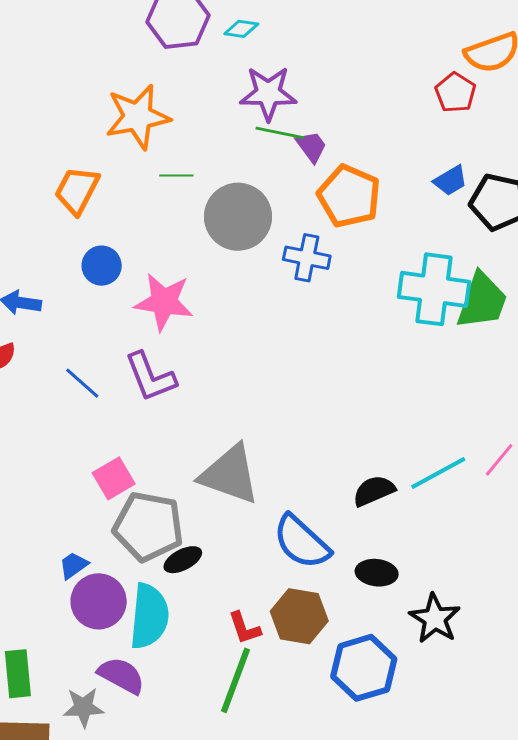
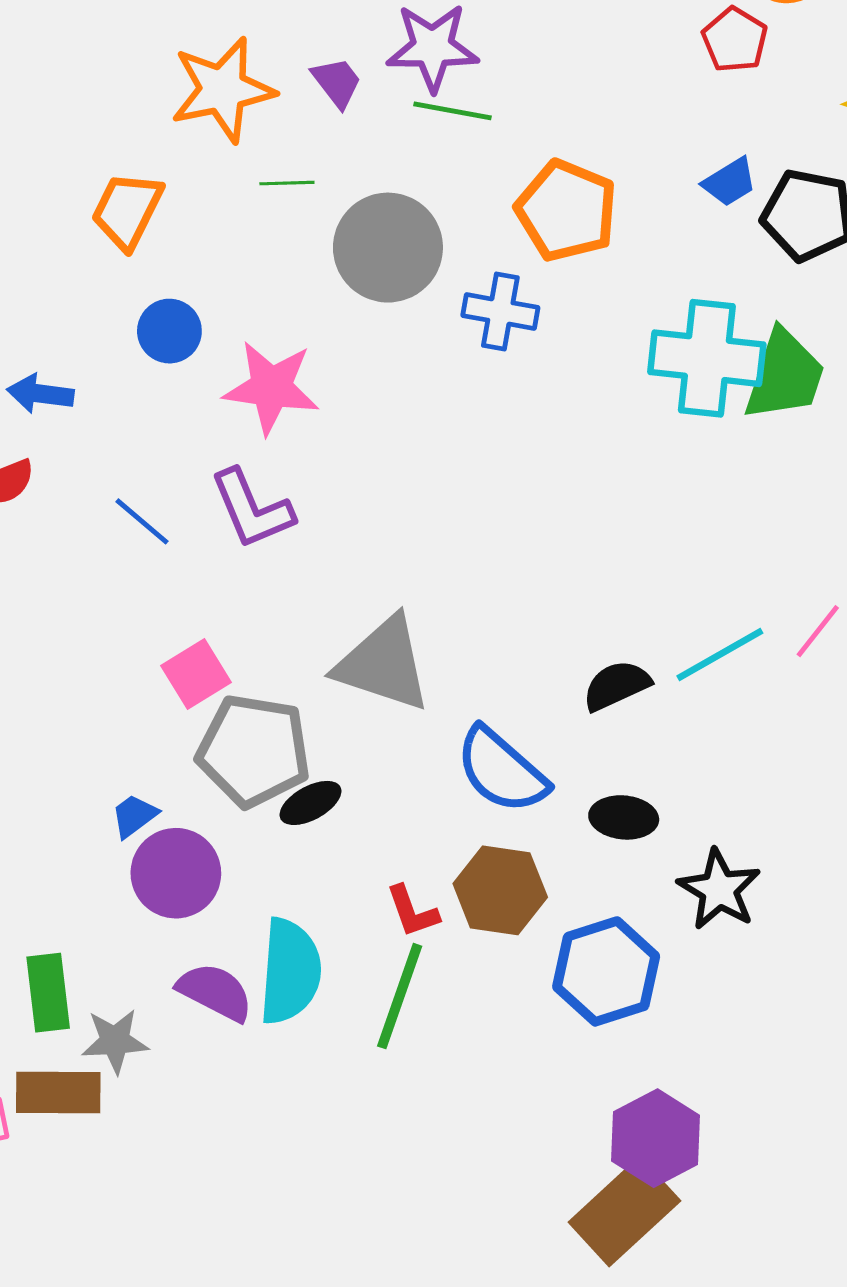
purple trapezoid: (311, 147) -> (337, 82), moved
cyan semicircle: (149, 616) -> (290, 971), moved
gray star: (83, 707) -> (115, 1041), moved

